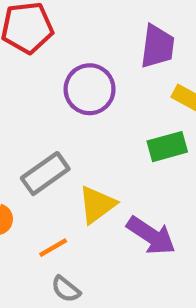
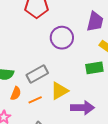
purple arrow: (151, 236) -> (82, 108), turned -40
orange line: (53, 248) -> (35, 100), moved

